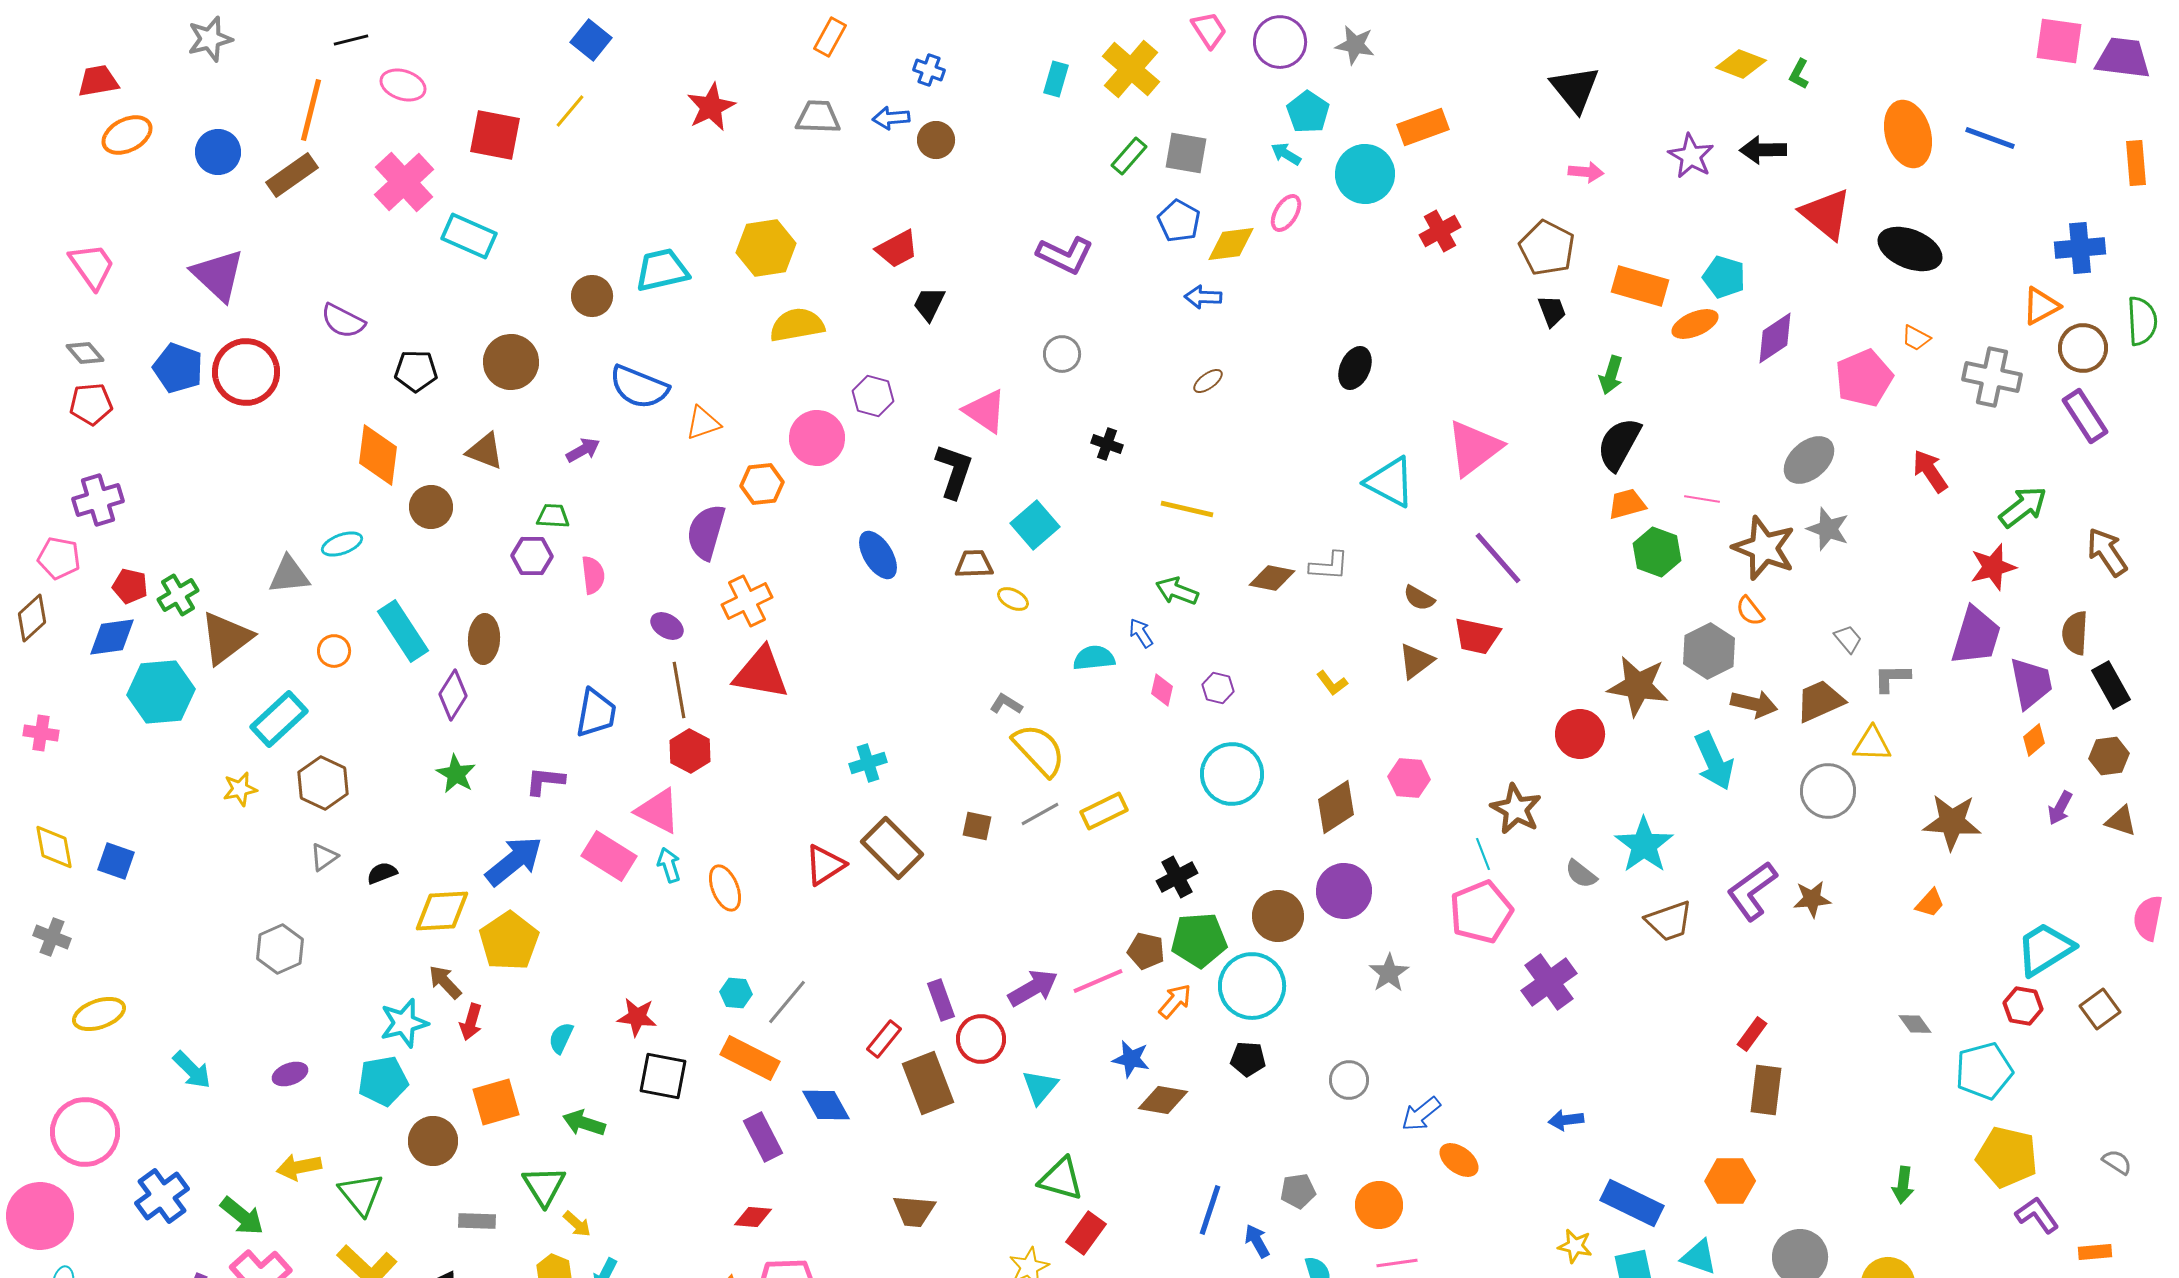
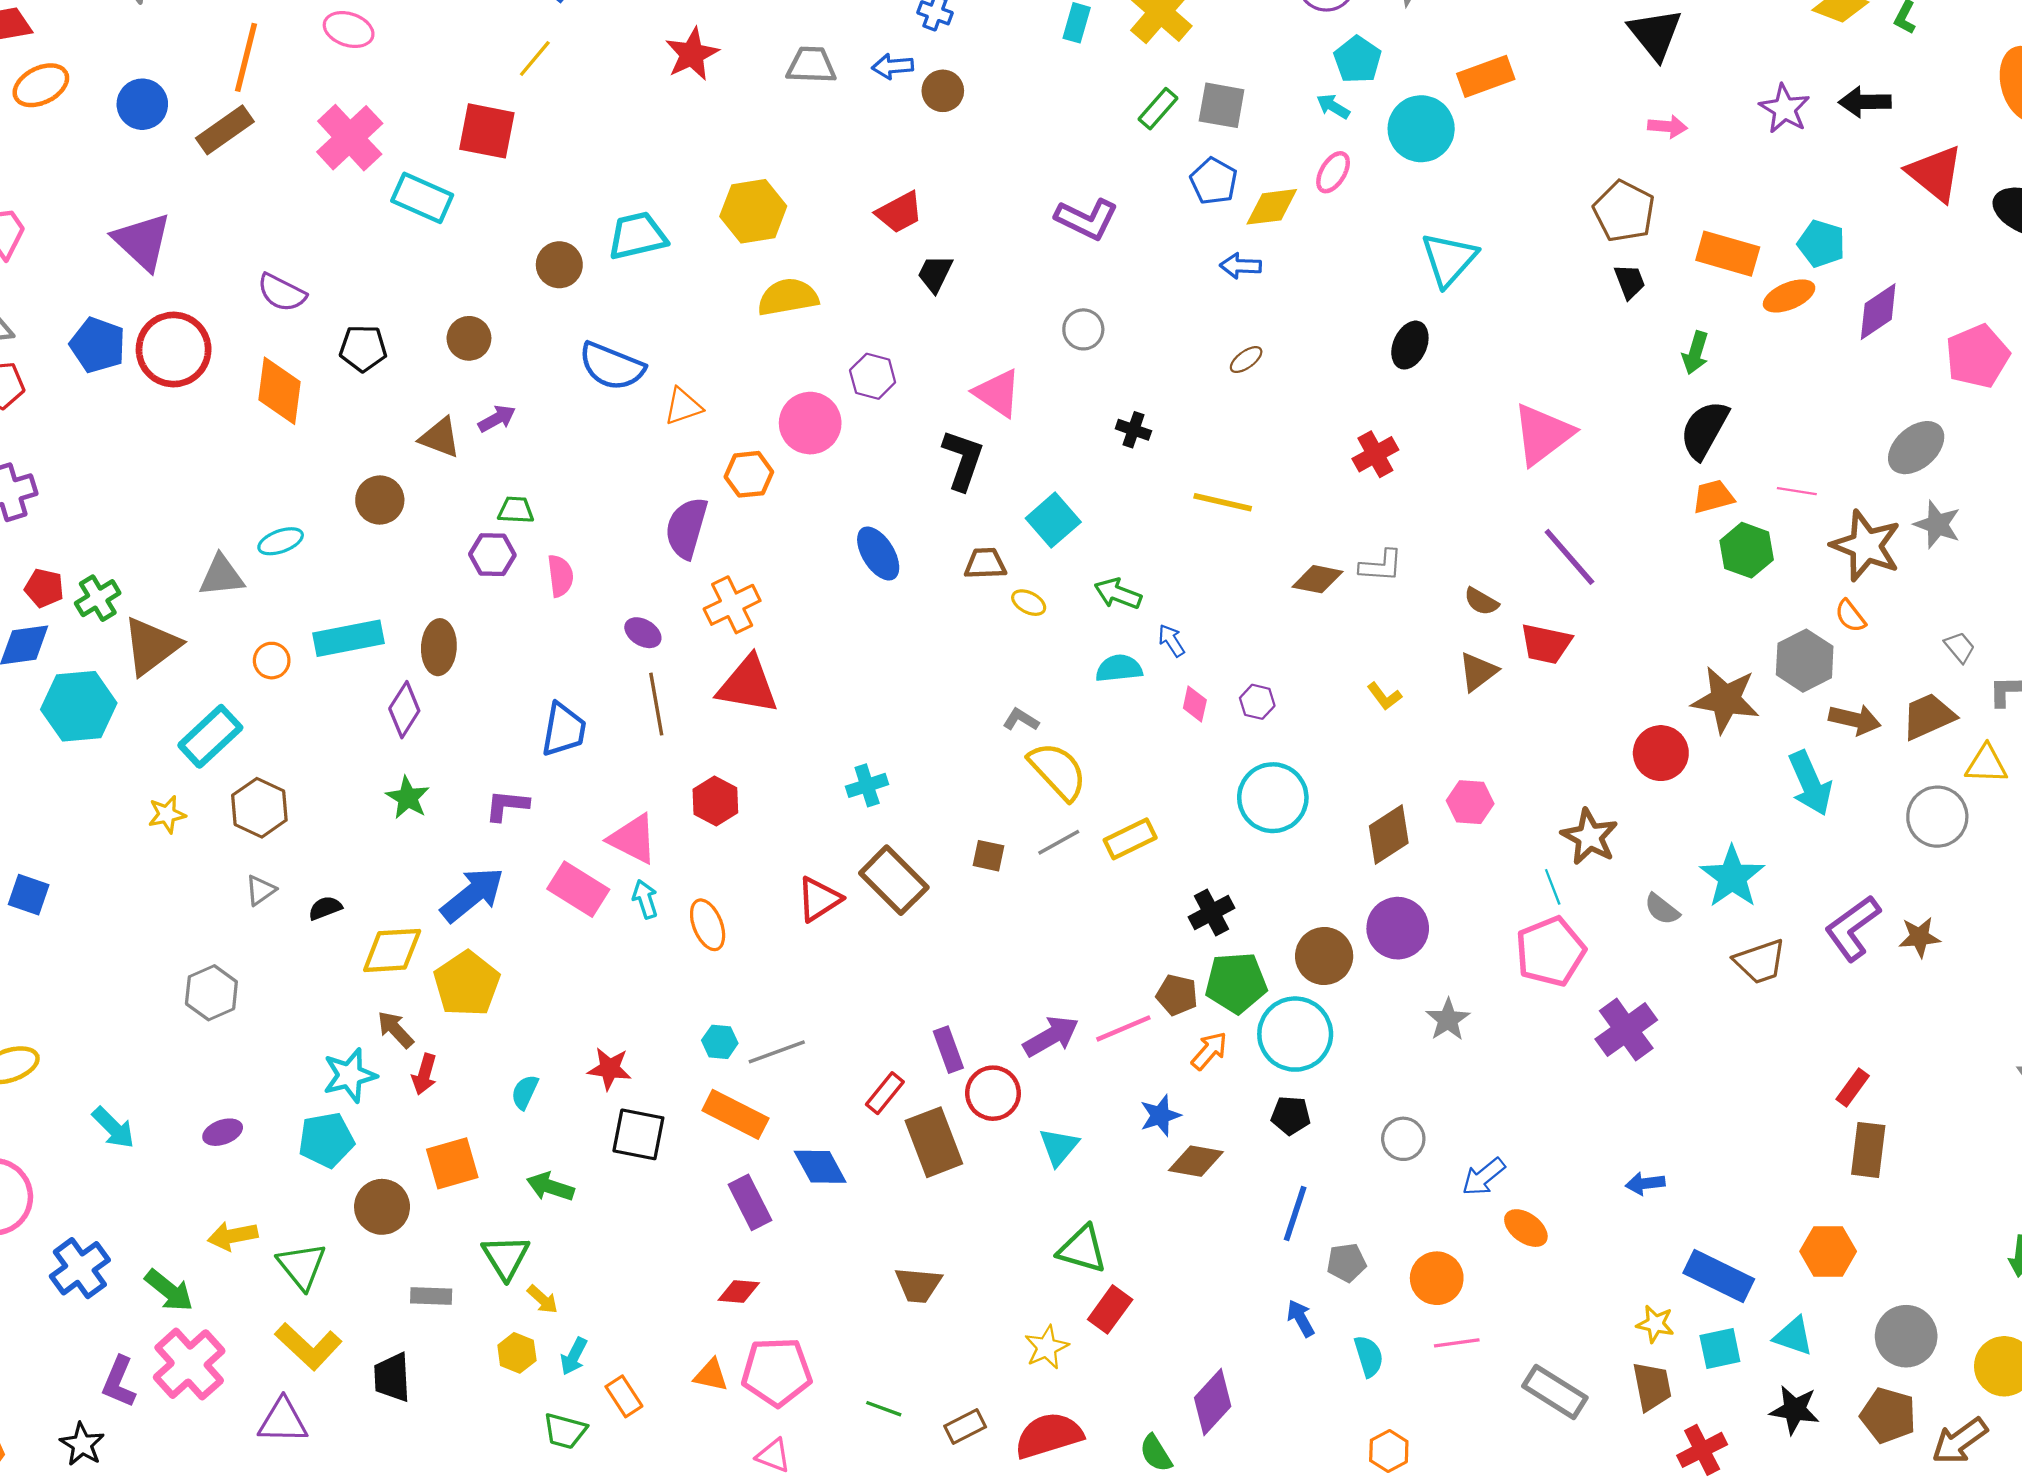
red square: (495, 135) -> (487, 131), moved
red cross: (1440, 231) -> (1375, 454), moved
brown circle: (511, 362) -> (469, 338), size x0.7
purple arrow: (583, 450) -> (497, 419), moved
orange diamond: (378, 455) -> (279, 391), moved
cyan triangle: (1390, 482) -> (1449, 259), moved, turned 44
green arrow: (1177, 591) -> (1118, 594), moved
cyan rectangle: (403, 631) -> (349, 638), turned -68
red hexagon: (690, 751) -> (715, 801), moved
gray line: (787, 1002) -> (777, 1052), turned 30
blue star: (1131, 1059) -> (1160, 1115), turned -30
blue line: (1210, 1210) -> (1295, 1214), moved

